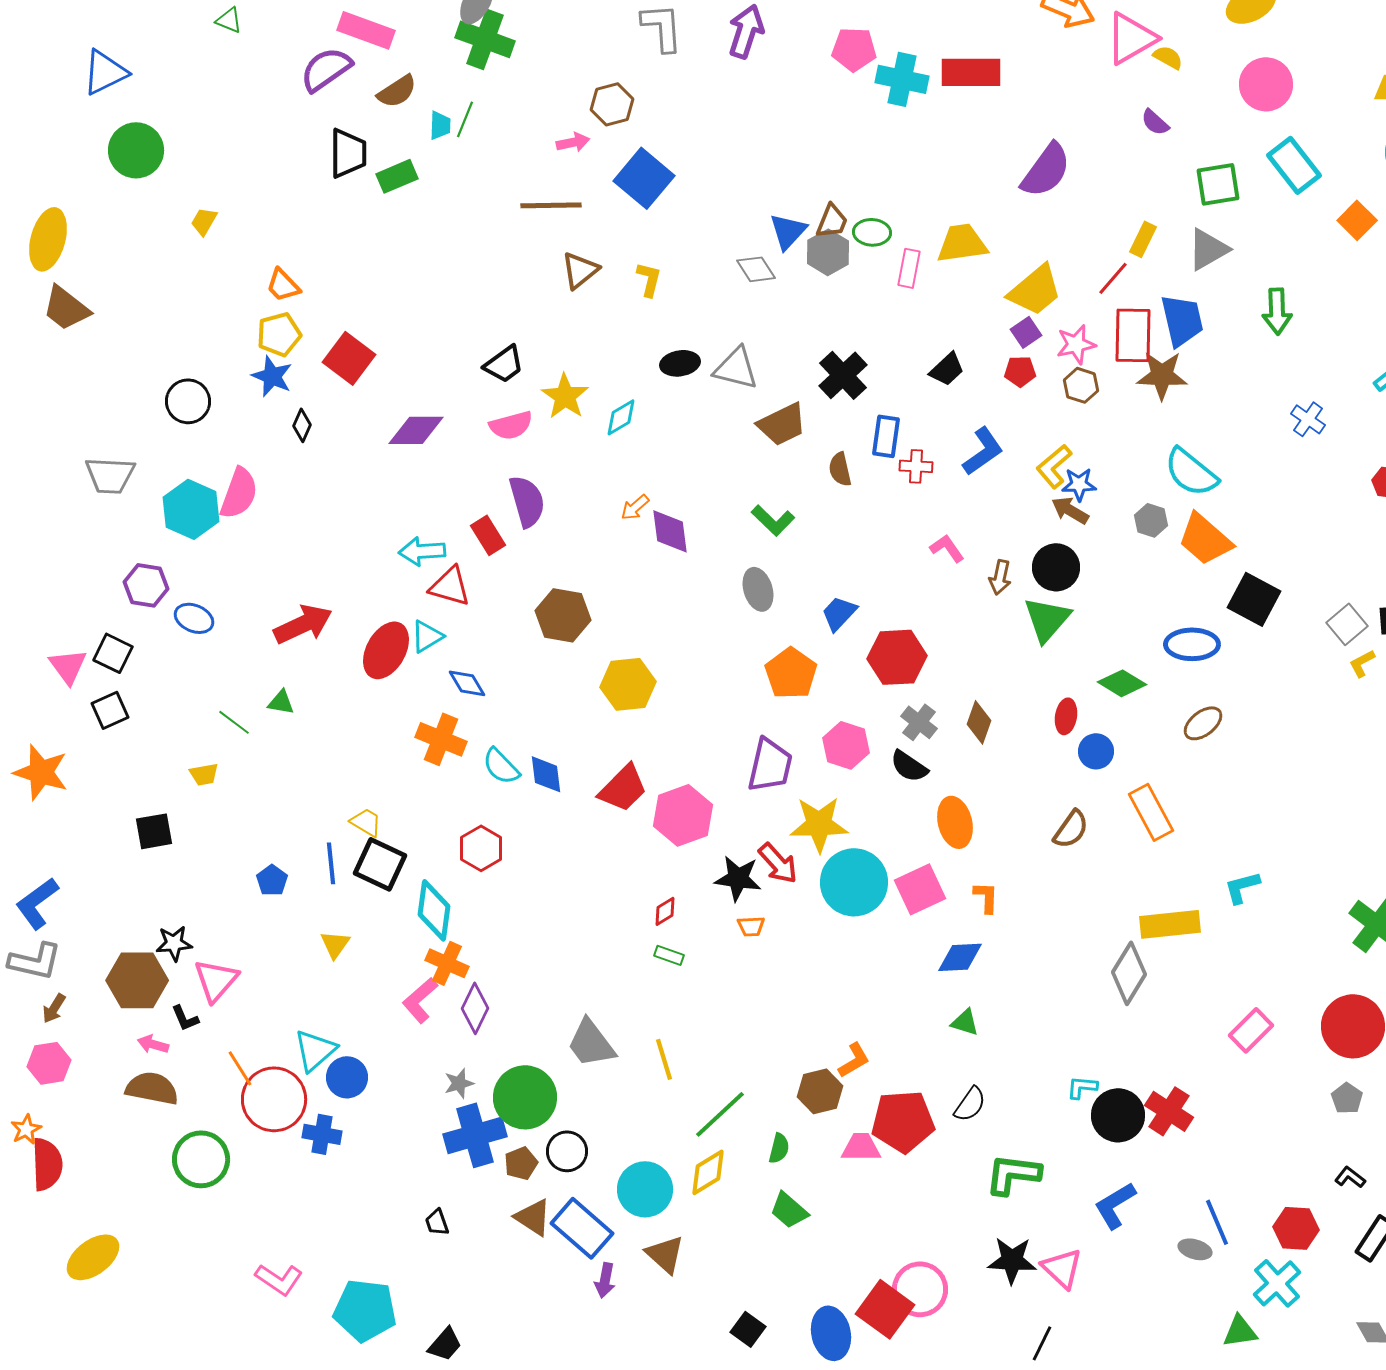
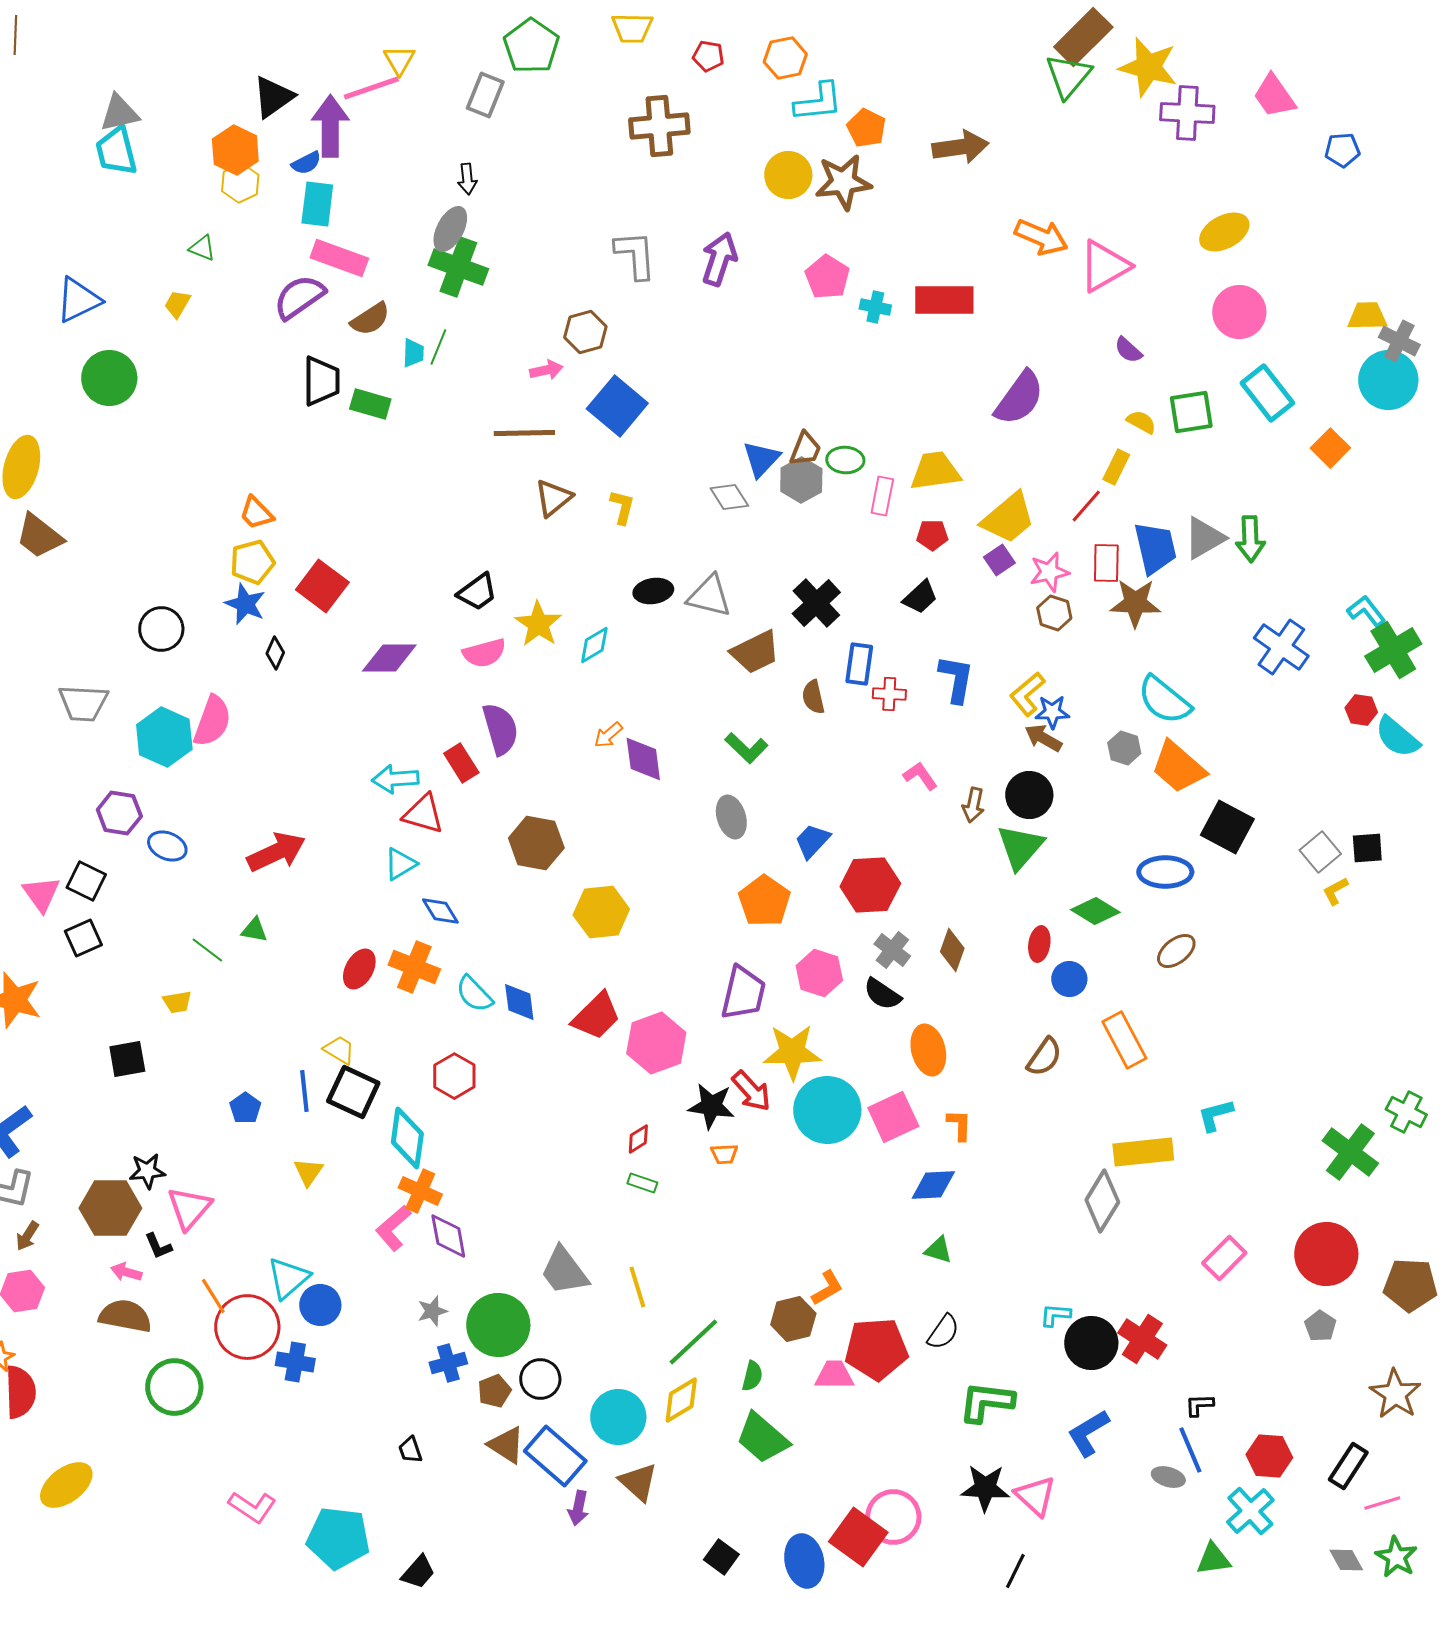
pink pentagon: (854, 49) -> (827, 277), turned 30
yellow semicircle: (1168, 57) -> (1141, 422), moved
cyan cross: (902, 79) -> (875, 307), size x0.6
green rectangle: (397, 176) -> (370, 404), turned 39
yellow trapezoid: (204, 221) -> (177, 304), moved
gray triangle: (1208, 249) -> (1204, 538), moved
red rectangle: (1133, 335) -> (1106, 563), size x0.7
red pentagon: (1020, 371) -> (932, 535), moved
blue cross: (1308, 419) -> (1281, 647), size x1.6
blue L-shape: (983, 451) -> (956, 679), turned -45
red ellipse: (386, 650) -> (359, 969), moved, size x0.7
purple diamond: (475, 1008) -> (448, 1236), turned -36
blue cross: (475, 1135) -> (448, 1363), size x0.6
black L-shape: (1350, 1177) -> (1199, 1405), moved, turned -40
green trapezoid: (789, 1210) -> (762, 1438), size x1.4

